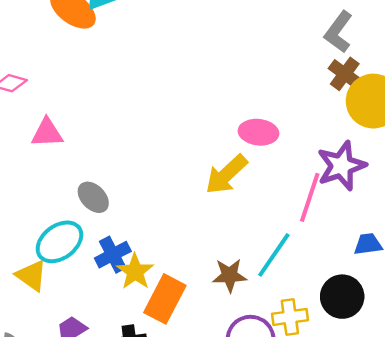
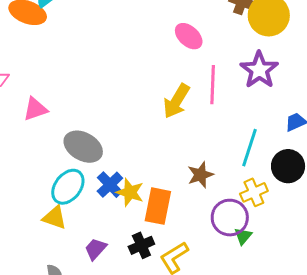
pink ellipse: (258, 132) -> (189, 36), moved, turned 52
gray ellipse: (93, 197) -> (83, 147), size x1.5
pink line: (310, 197) -> (213, 85), moved
cyan line: (274, 255) -> (250, 148), moved

